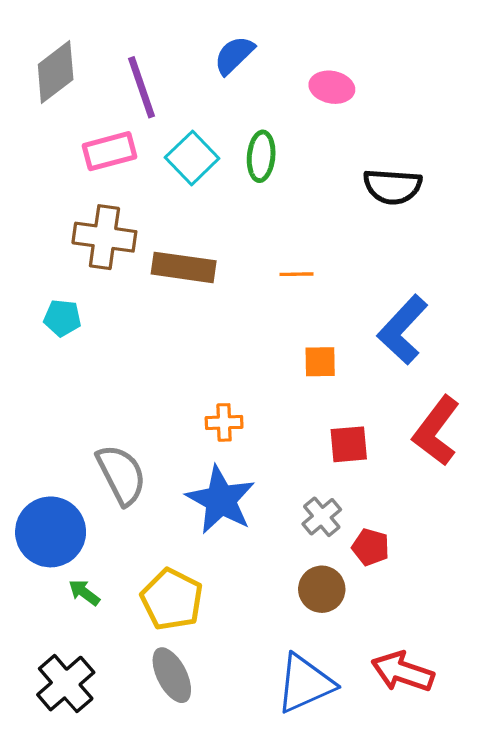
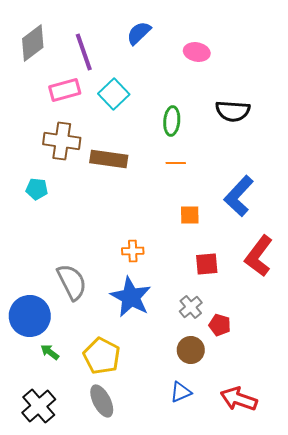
green ellipse: (261, 156) -> (172, 121), moved
blue triangle: (305, 684) -> (181, 392), moved, size x0.6

